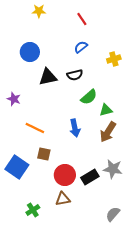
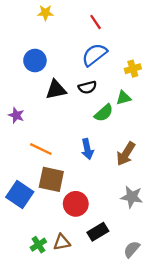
blue semicircle: (81, 47) -> (94, 55), size x1.6
green triangle: (106, 110) -> (124, 98), moved
brown square: (44, 154) -> (51, 179), size x1.6
black rectangle: (90, 177) -> (98, 232), moved
brown triangle: (63, 199) -> (62, 242), moved

